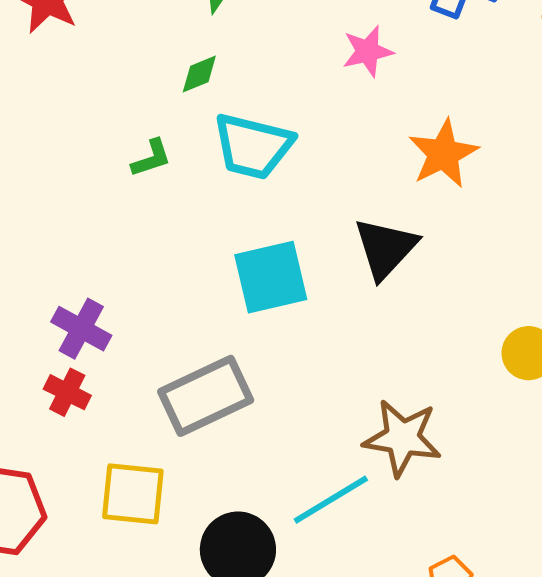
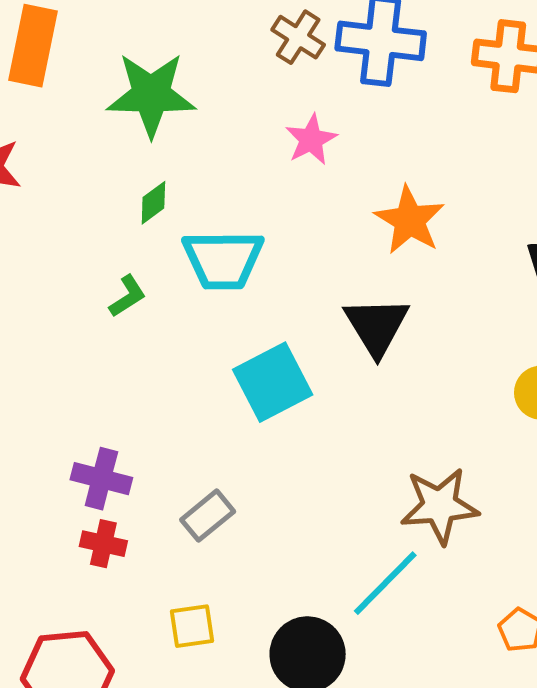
gray rectangle: (206, 396) -> (208, 516), moved, size x0.6
yellow square: (133, 494) -> (192, 626), size x0.7

